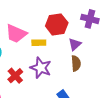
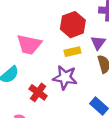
yellow rectangle: (39, 43) -> (73, 52), moved

